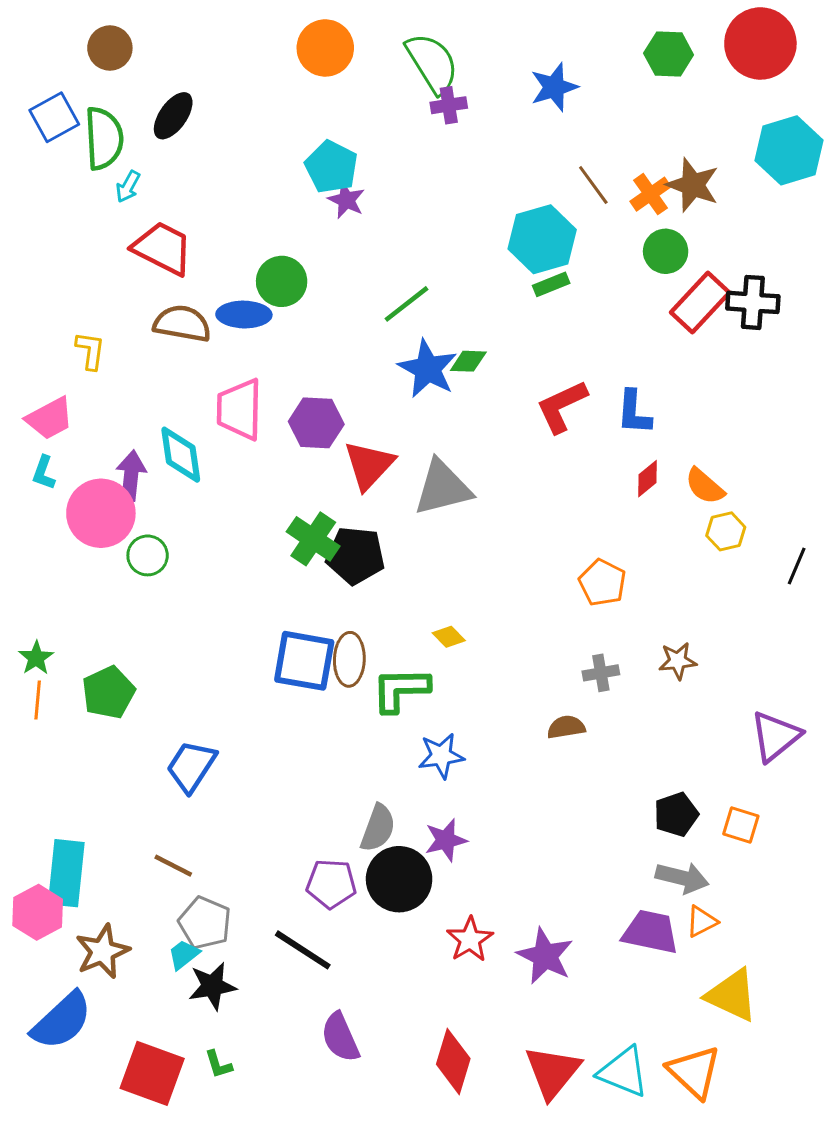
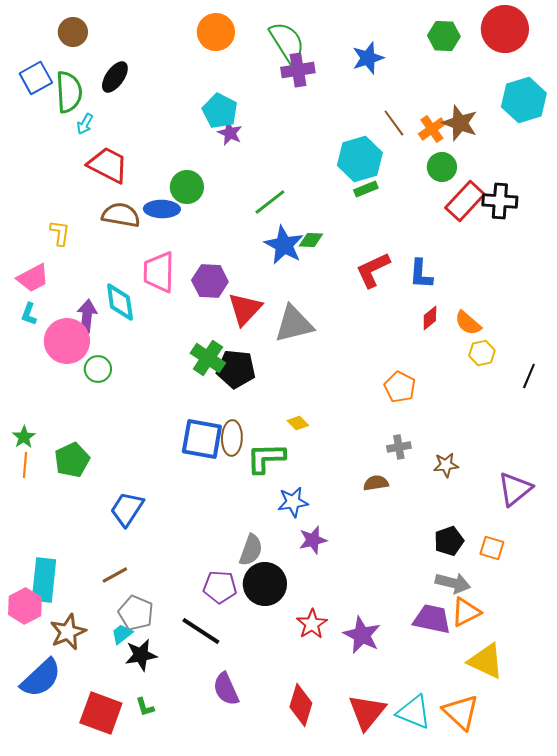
purple cross: (449, 105) -> (298, 70), size x1.4
brown star: (678, 661) -> (446, 465), moved
purple star: (446, 840) -> (313, 540), moved
brown line: (173, 866) -> (115, 575), turned -56
orange triangle: (702, 921) -> (466, 612), size x1.4

